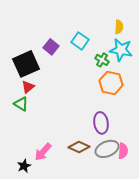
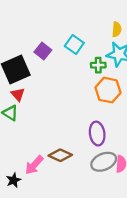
green cross: (102, 60) -> (98, 65), turned -32
red triangle: (28, 87) -> (18, 94), turned -32
brown diamond: (79, 147) -> (60, 155), moved

